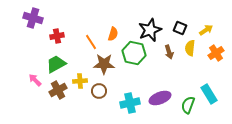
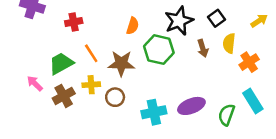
black square: (180, 28) -> (217, 18), turned 32
yellow arrow: (206, 30) -> (259, 21), moved
red cross: (57, 36) -> (74, 22), moved
orange line: (91, 42) -> (91, 53), moved
orange cross: (216, 53) -> (249, 62), moved

